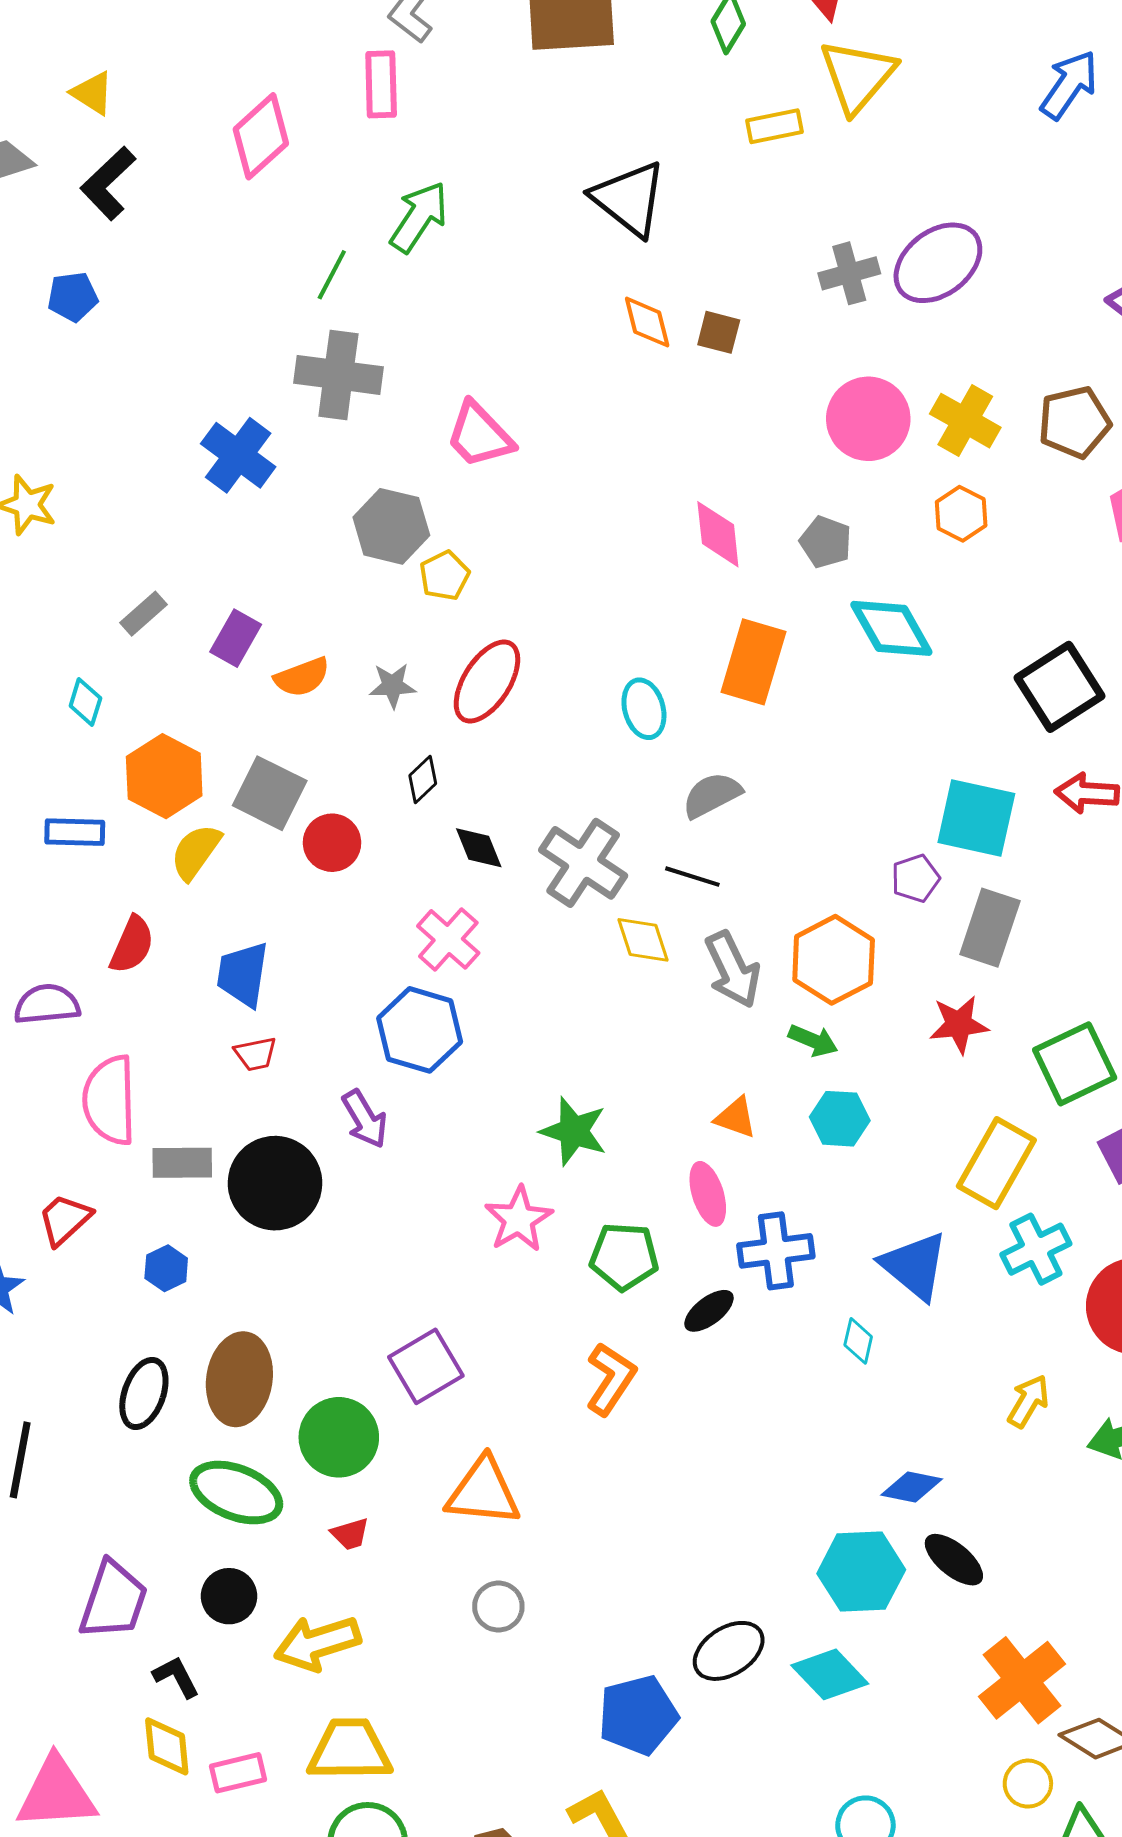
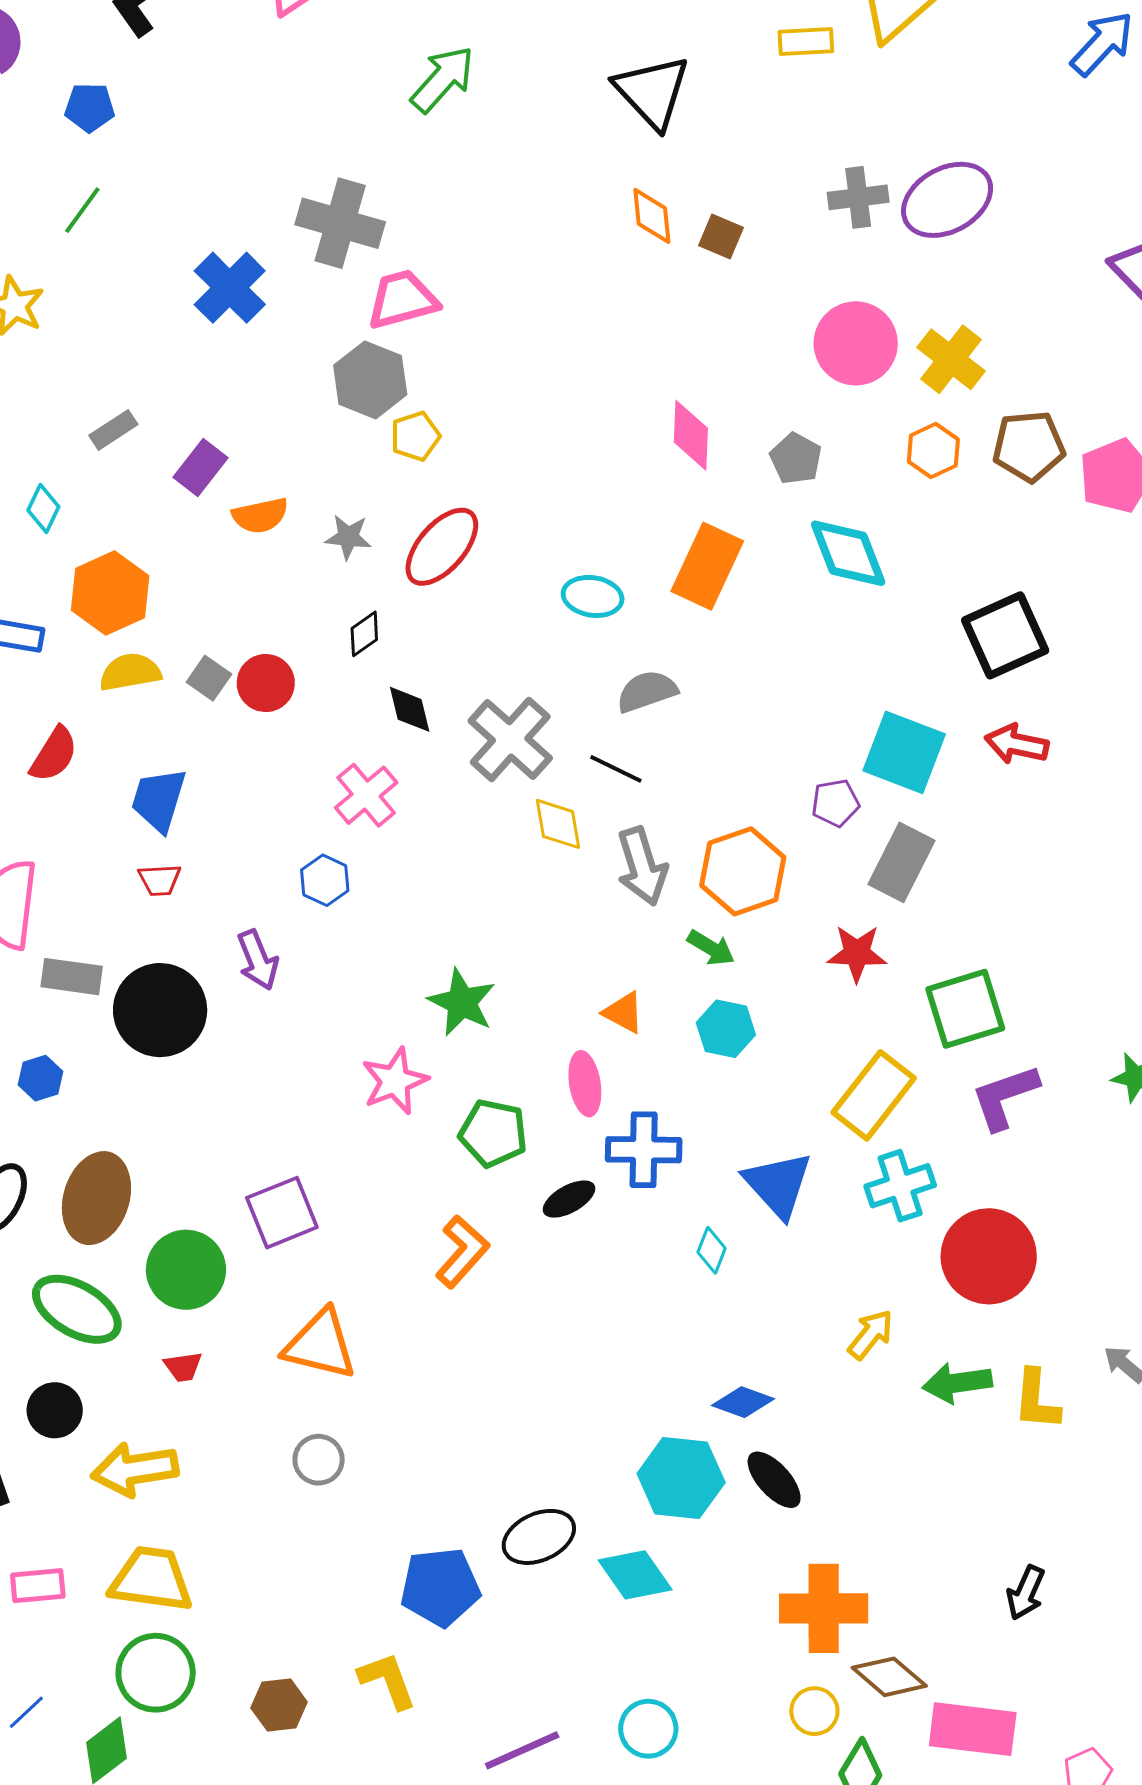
green line: (332, 275) -> (82, 210), moved
brown pentagon: (1074, 422) -> (1029, 446), moved
pink trapezoid: (479, 435) -> (402, 299), moved, turned 110
cyan ellipse: (644, 709) -> (593, 596), turned -74
gray square: (270, 793) -> (209, 678), moved, size x0.6
yellow semicircle: (196, 852) -> (130, 672), turned 36
blue hexagon: (420, 1030) -> (325, 880), size x0.6
orange cross: (1022, 1680) -> (824, 1608), turned 30

